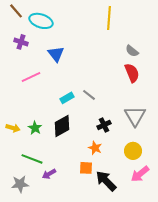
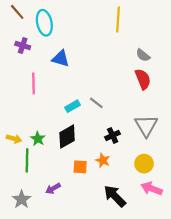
cyan ellipse: (41, 21) -> (44, 23), turned 60
blue triangle: (56, 54) -> (61, 59), turned -36
pink line: (31, 77) -> (33, 83), turned -66
green line: (32, 159) -> (27, 160), moved, turned 70
orange square: (86, 168) -> (80, 167), moved
pink arrow: (140, 174) -> (152, 189), turned 60
gray star: (20, 184) -> (22, 199), turned -30

